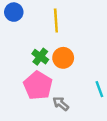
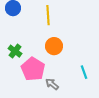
green cross: (40, 57) -> (15, 51), moved

